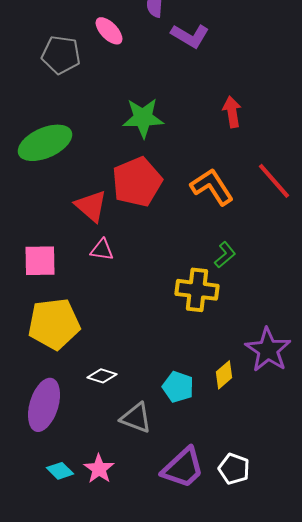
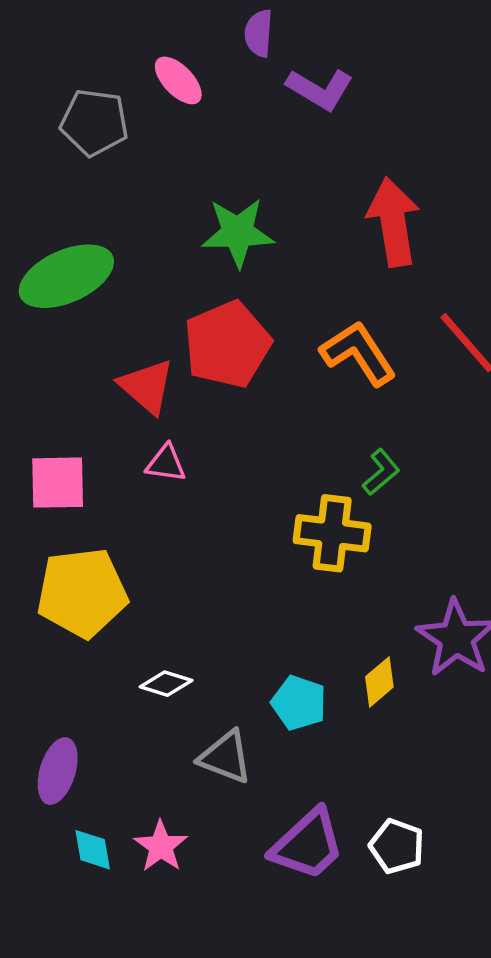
red arrow: (232, 112) -> (393, 222), size x1.6
purple ellipse: (44, 405) -> (58, 771), moved, size x0.7
cyan diamond: (60, 471) -> (93, 850), turned 36

